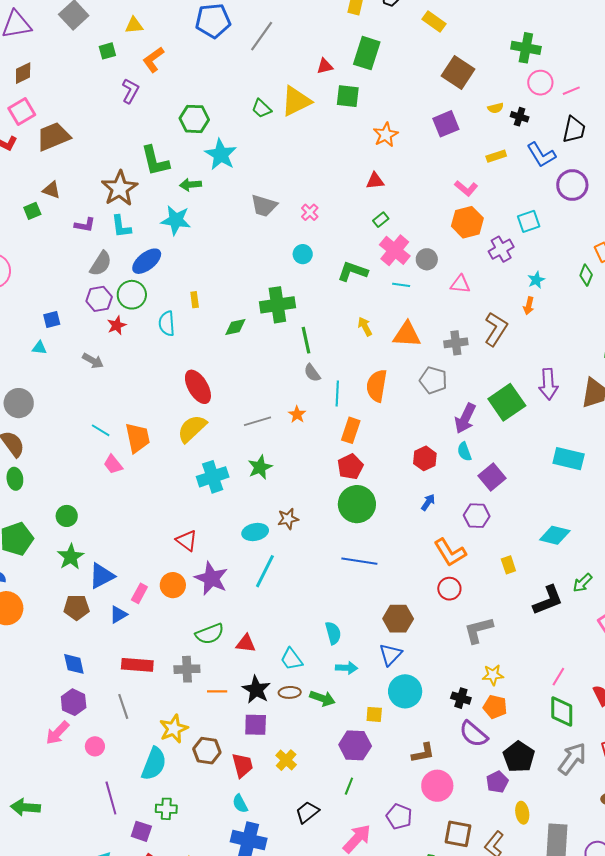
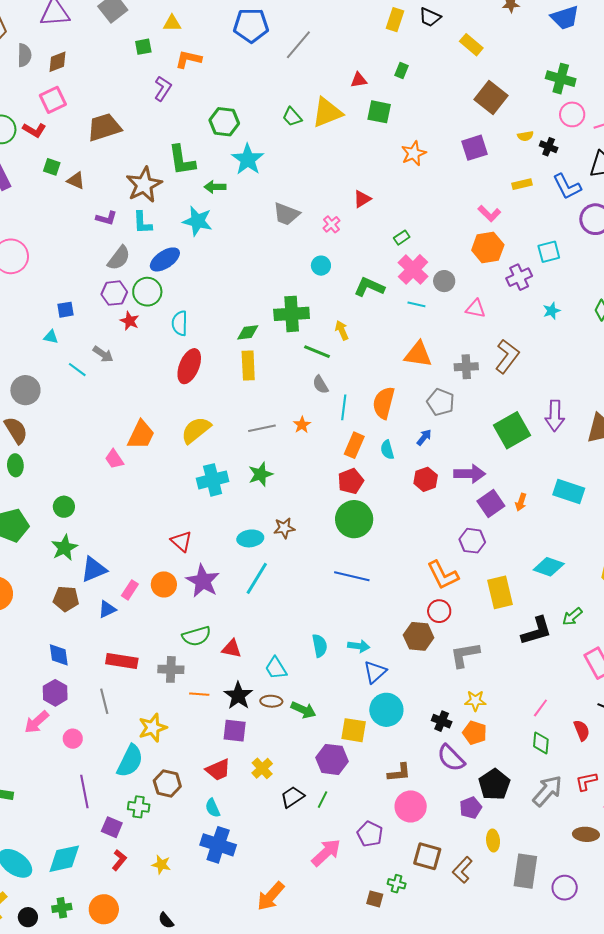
green rectangle: (367, 53) -> (402, 71), size x0.5
orange L-shape: (153, 60) -> (188, 59), turned 44
brown trapezoid: (53, 137) -> (104, 127), moved
red triangle: (375, 181) -> (362, 199), moved, turned -30
green square: (32, 211) -> (52, 167), moved, turned 36
yellow rectangle: (195, 300) -> (248, 365), moved, size x1.8
orange arrow: (529, 306) -> (521, 502), moved
red star: (117, 325) -> (130, 321), turned -30
yellow arrow: (365, 327) -> (342, 330), moved
green line: (306, 340) -> (317, 352), turned -60
red ellipse: (198, 387) -> (189, 366), moved, turned 48
purple arrow: (465, 418) -> (470, 474), moved, turned -120
cyan line: (101, 430) -> (77, 370), moved
orange trapezoid: (138, 438) -> (141, 435), turned 32
cyan semicircle: (464, 452) -> (387, 450), moved
blue arrow: (428, 502) -> (424, 437), moved
yellow rectangle: (508, 565) -> (500, 592), size x1.8
brown hexagon: (398, 619) -> (419, 636), moved
cyan arrow: (347, 668) -> (359, 646), moved
green diamond: (562, 711) -> (541, 743), size x0.7
yellow square: (374, 714) -> (354, 730), size x1.5
brown hexagon: (207, 751) -> (167, 783), moved
red trapezoid: (242, 765) -> (218, 770), turned 76
black trapezoid: (307, 812) -> (292, 797), moved

